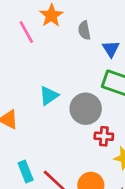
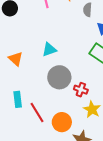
gray circle: (86, 109) -> (59, 77), moved

